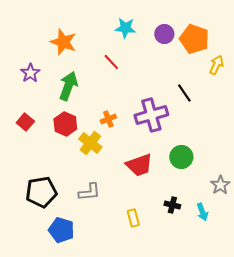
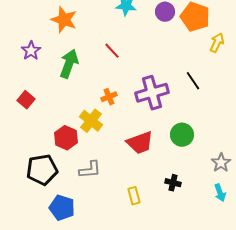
red line: (111, 62) -> (112, 51), moved
black line: (184, 93) -> (193, 81), moved
red hexagon: (65, 124) -> (66, 138), moved
cyan arrow: (202, 212) -> (220, 193), moved

